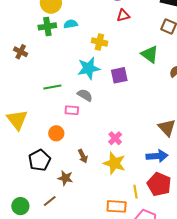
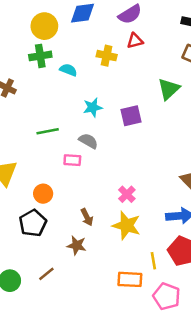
cyan semicircle: (71, 24) -> (68, 70), moved, turned 32
yellow cross: (99, 42) -> (107, 56), moved
green triangle: (150, 54) -> (169, 89), turned 42
cyan star: (89, 68) -> (93, 107), size x0.7
orange circle: (56, 133) -> (43, 194), moved
brown star: (65, 178) -> (77, 245), moved

